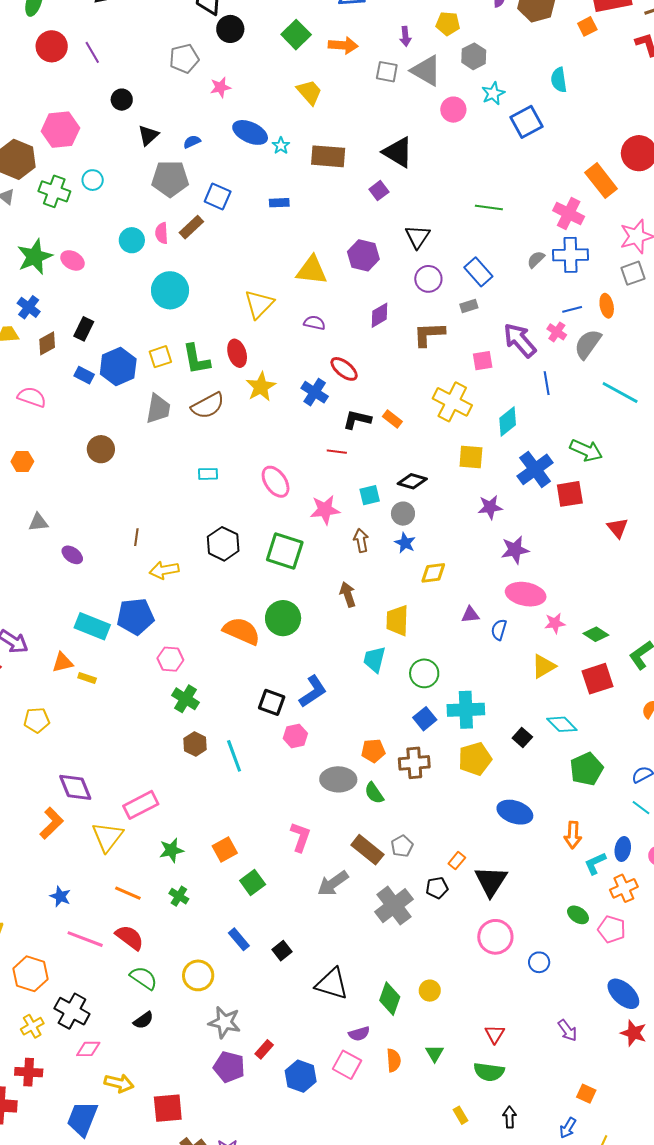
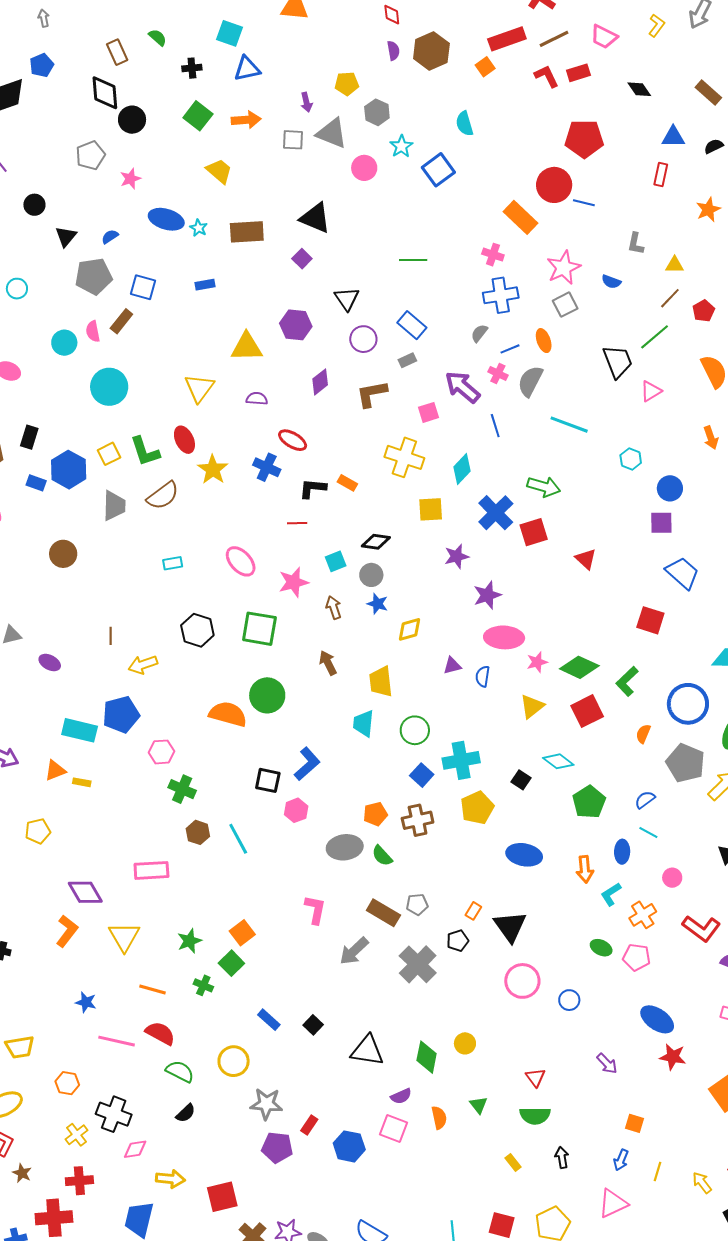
pink cross: (569, 213) -> (493, 255), size x0.7
gray semicircle: (536, 259) -> (479, 333), moved
green diamond: (596, 634) -> (579, 667), size x1.5
pink rectangle: (141, 805) -> (151, 870), moved, turned 32
gray pentagon: (402, 846) -> (417, 904), turned 30
blue ellipse: (623, 849) -> (622, 852), moved
green square: (253, 882) -> (231, 963), moved
orange hexagon: (30, 974) -> (67, 1083), size x0.7

